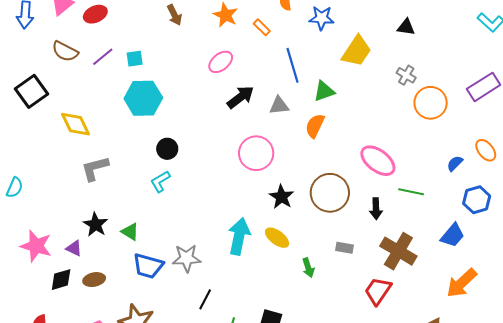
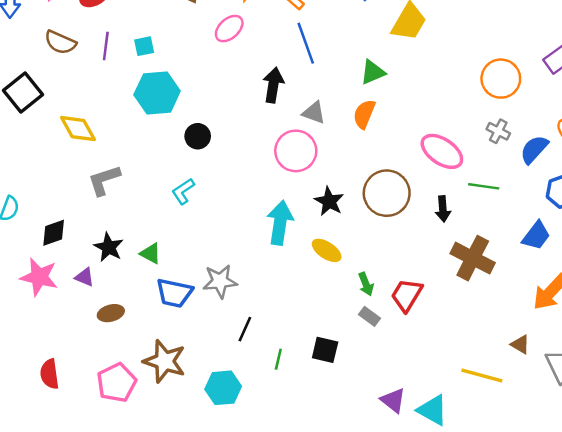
purple line: (103, 57) -> (106, 46), turned -40
pink ellipse: (221, 62) -> (229, 29), moved
blue line: (293, 65) -> (306, 43), moved
gray cross: (406, 75) -> (498, 131), moved
black arrow: (241, 97) -> (273, 85), turned -40
gray triangle: (279, 106) -> (314, 113), moved, turned 30
black circle: (167, 149) -> (198, 136), moved
blue semicircle: (455, 163) -> (534, 149), size x1.5
cyan arrow: (239, 236) -> (280, 223), moved
gray rectangle: (345, 248) -> (369, 316), moved, turned 30
black diamond: (61, 280) -> (54, 233), moved
red trapezoid: (378, 291) -> (407, 295), moved

